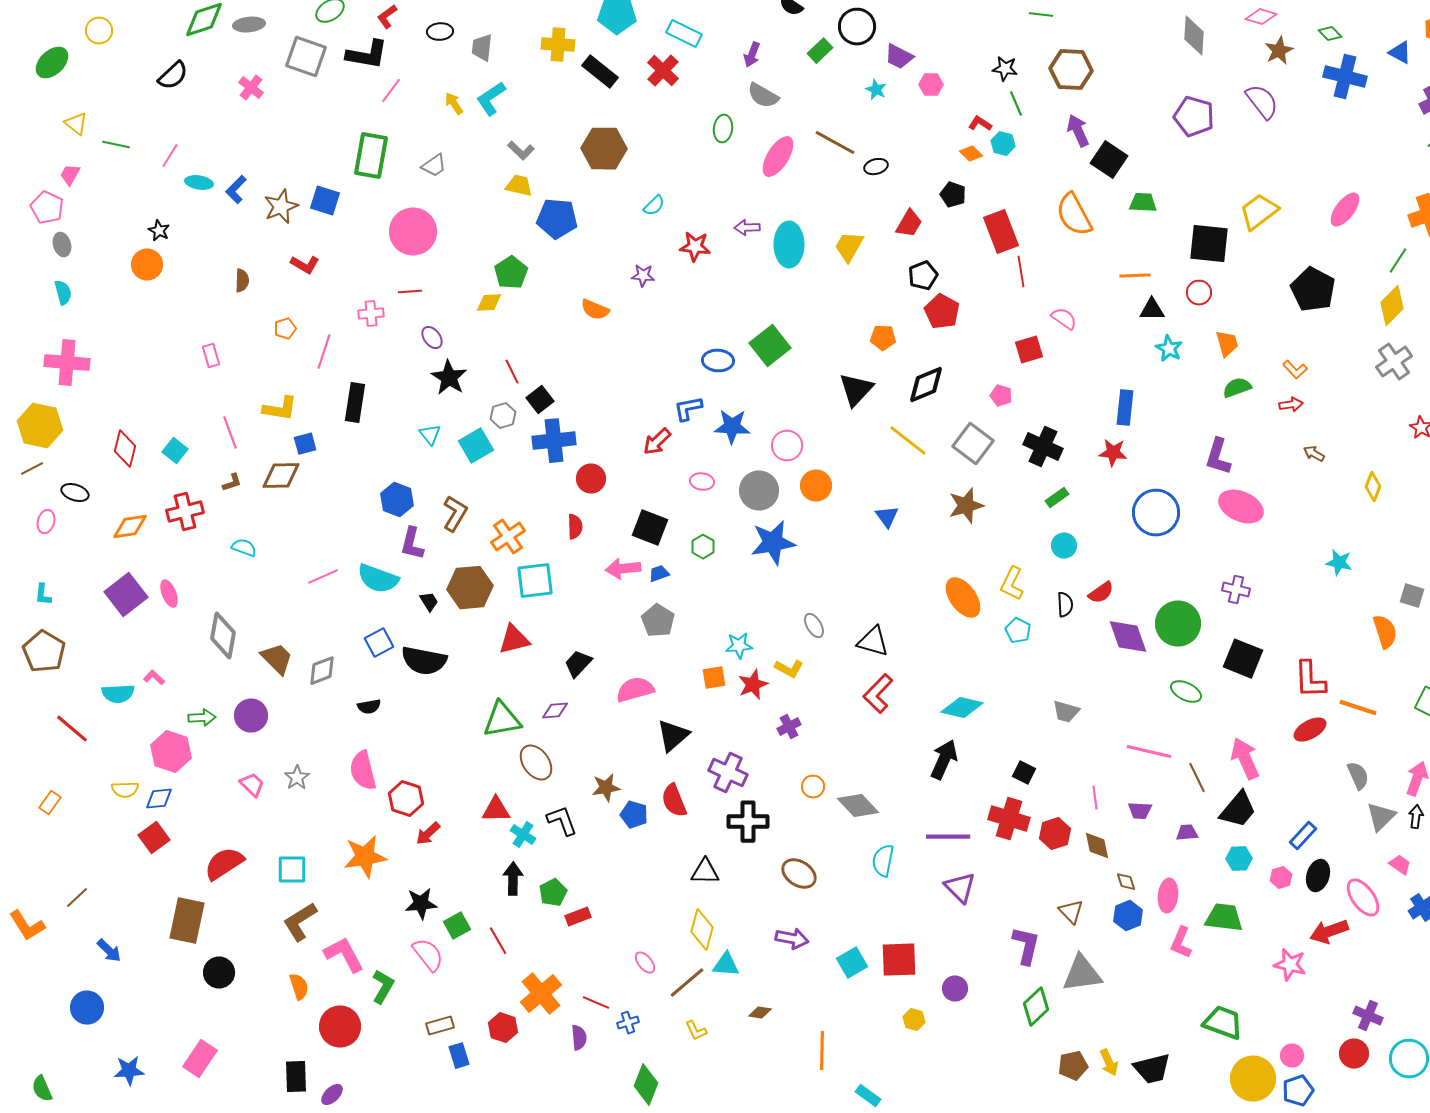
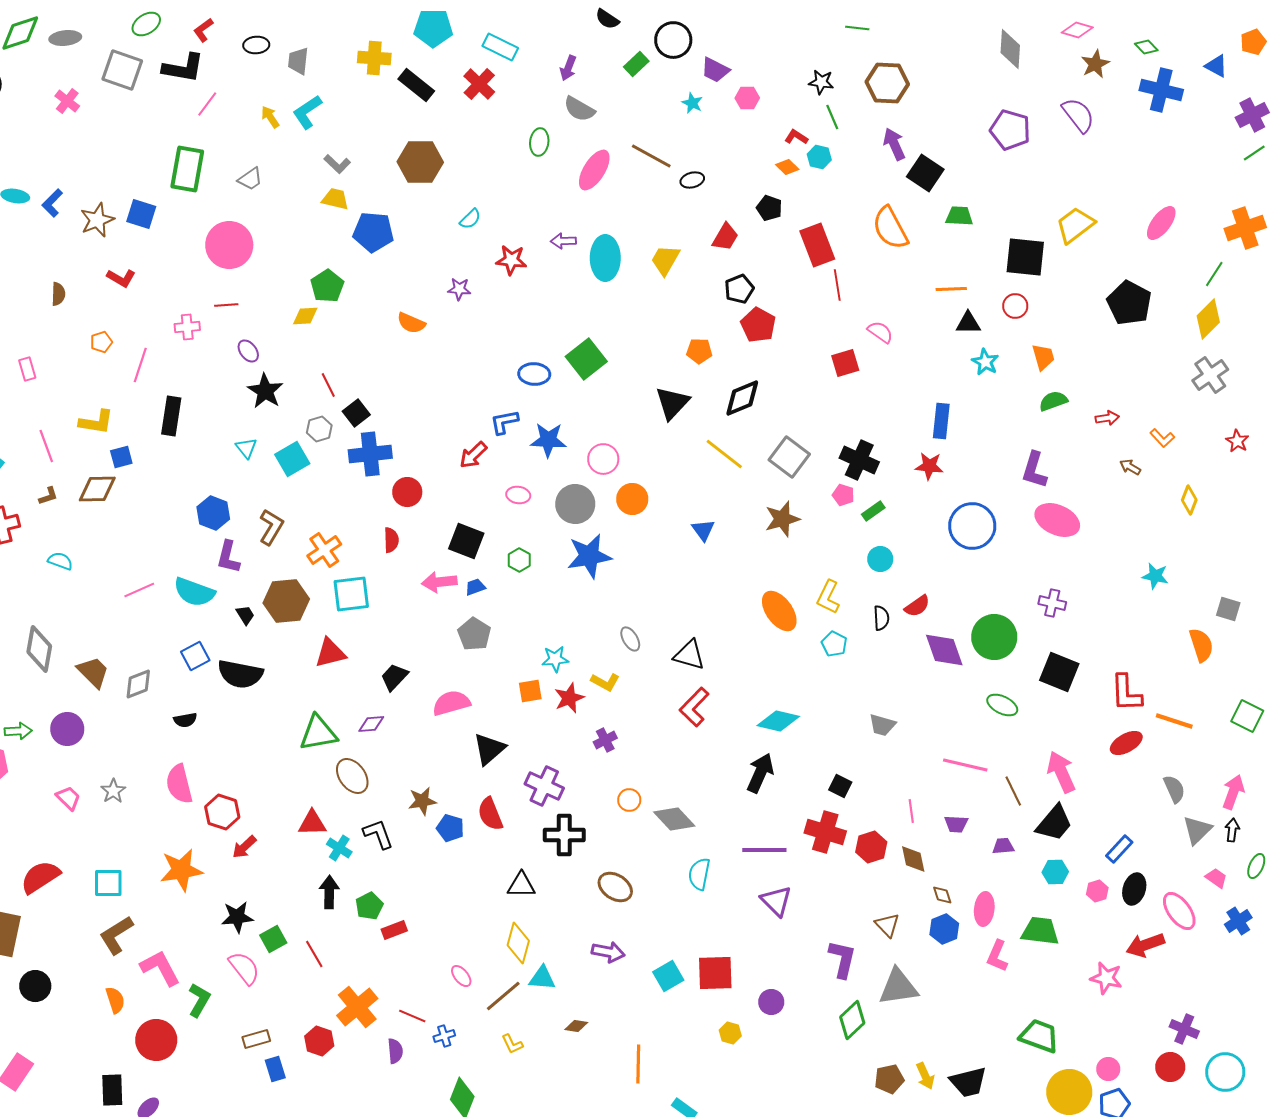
orange L-shape: (1295, 370) -> (1162, 438), moved
pink pentagon: (1001, 396) -> (843, 495), moved

